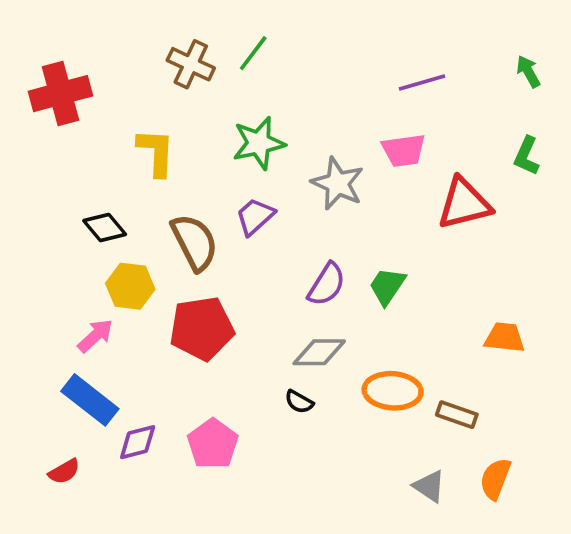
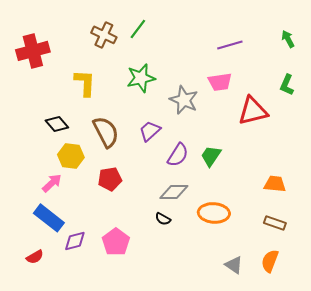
purple trapezoid: (255, 216) -> (150, 131), moved
red pentagon: (202, 328) -> (110, 179), size x0.7
brown rectangle: (457, 415) -> (275, 223), moved

